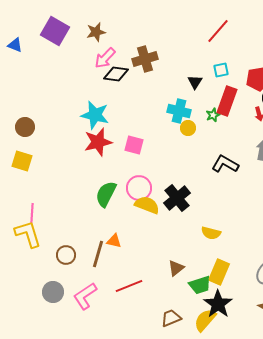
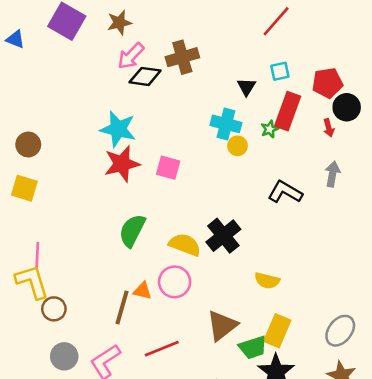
pink circle: (139, 188) -> (175, 282), moved
brown circle: (66, 255) -> (54, 309), moved
brown triangle: (176, 268) -> (222, 326), size x1.5

